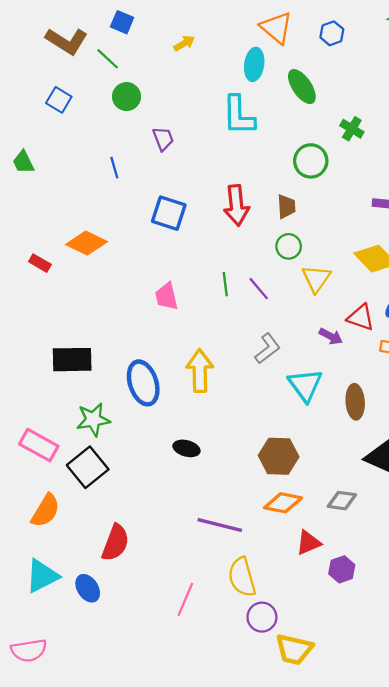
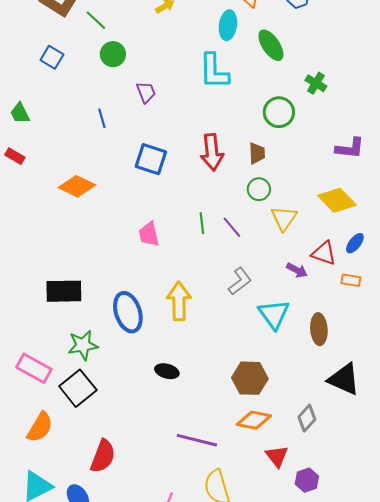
red rectangle: (40, 263) -> (15, 156), moved
gray diamond: (342, 501) -> (307, 418), turned -56
red triangle: (309, 543) -> (277, 456), turned -45

